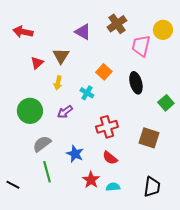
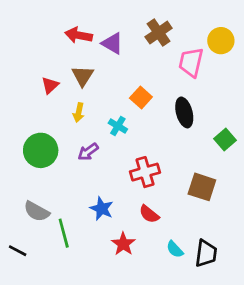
red arrow: (23, 32) -> (79, 35), moved
gray semicircle: (42, 144) -> (37, 211), moved, turned -114
cyan semicircle: (113, 187) -> (175, 249), moved, turned -128

